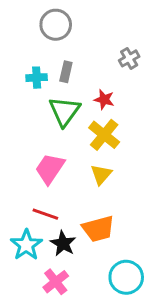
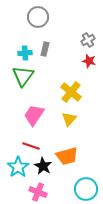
red star: (104, 100) -> (89, 61), moved
green triangle: (64, 111) -> (23, 76), moved
pink cross: (56, 282) -> (38, 192), turned -30

